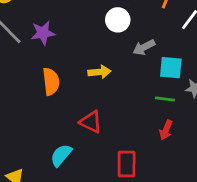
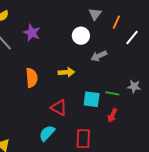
purple star: (43, 33) -> (32, 33), moved, turned 30
cyan square: (171, 68) -> (92, 99), moved
cyan semicircle: (61, 155) -> (47, 133), moved

